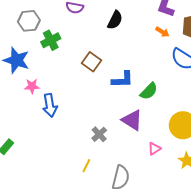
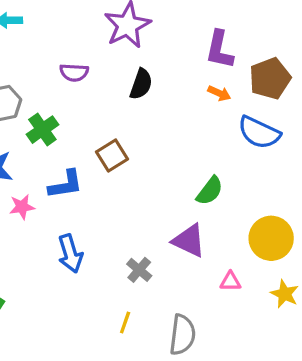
brown square: (91, 62) -> (112, 155), turned 30
blue L-shape: (122, 80) -> (66, 184), moved
blue arrow: (50, 105) -> (70, 254), moved
pink triangle: (154, 149) -> (230, 281), turned 40

